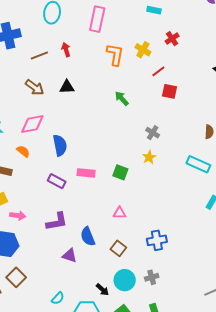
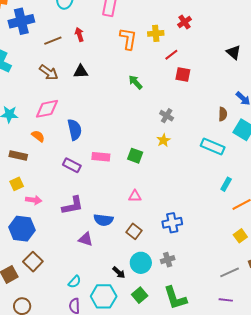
yellow cross: (143, 50) -> (156, 33), turned -35
blue semicircle: (88, 236) -> (103, 220), turned -60

